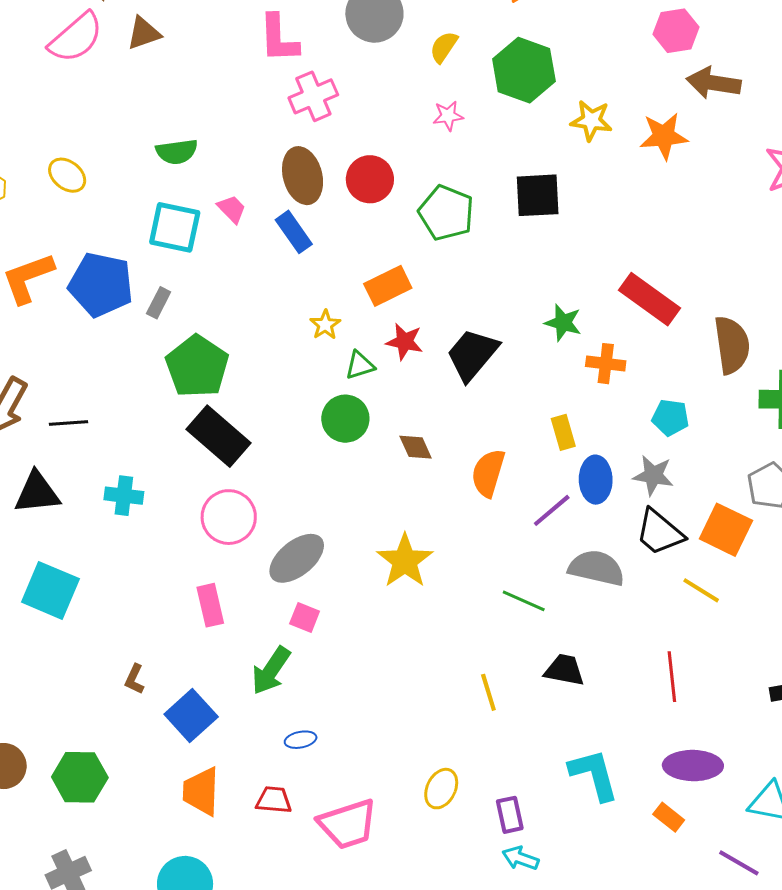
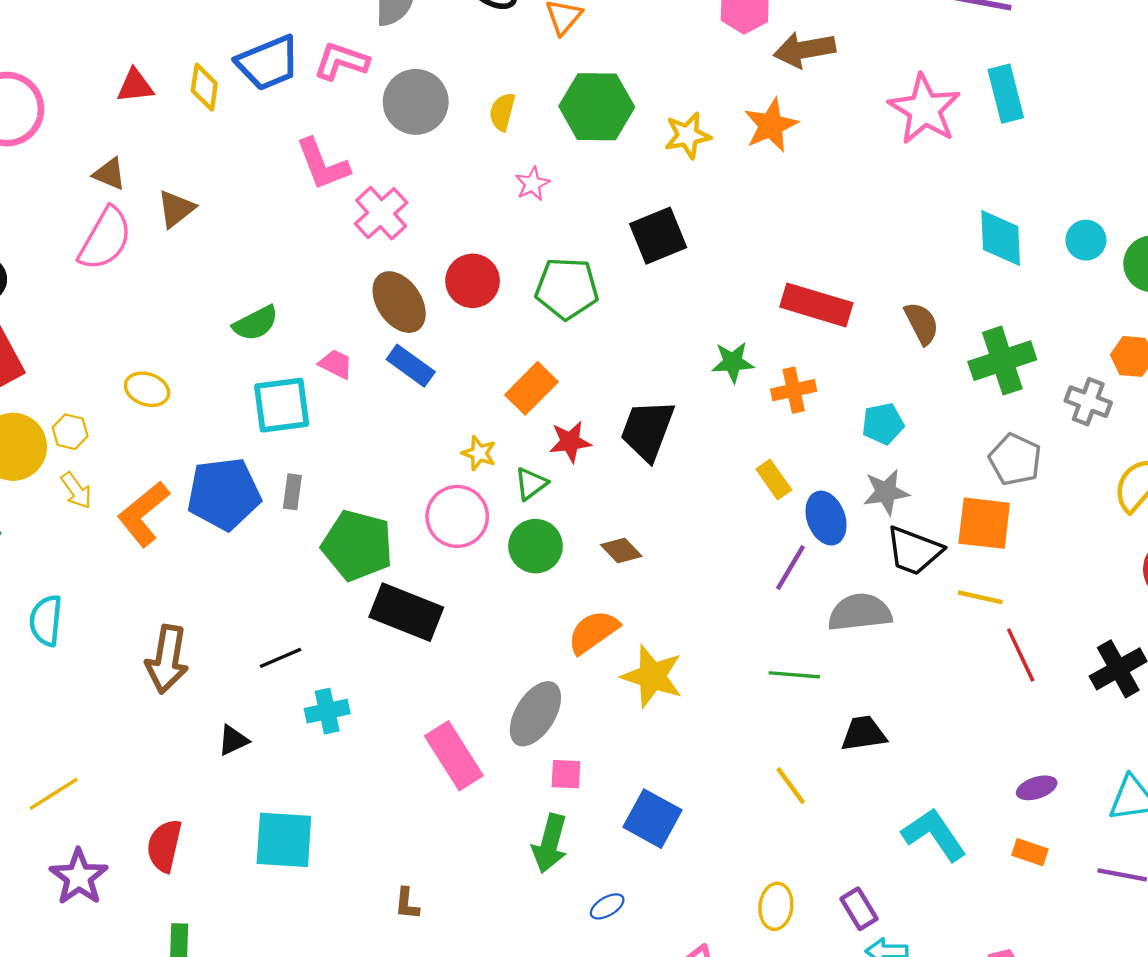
brown semicircle: (732, 345) -> (922, 323), size x0.7
black line: (69, 423) -> (281, 658), moved
orange semicircle: (488, 473) -> (593, 632), moved, turned 57
black triangle: (37, 493) -> (233, 740), size x0.6
pink circle: (229, 517) -> (457, 516), moved
pink rectangle: (210, 605) -> (454, 756), moved, size x1.4
red line: (672, 677) -> (1021, 655), moved
blue square: (191, 715) -> (652, 819), moved
purple ellipse: (693, 766) -> (1037, 788), size x0.6

